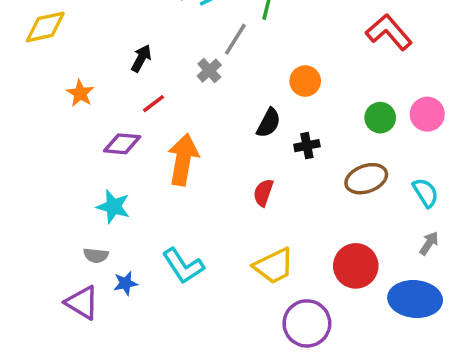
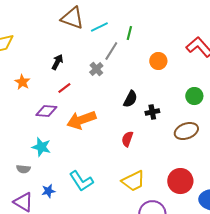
orange circle: (305, 81) -> (158, 61), moved
orange arrow: (183, 159) -> (81, 120), turned -120
gray semicircle: (96, 255) -> (23, 169), moved

